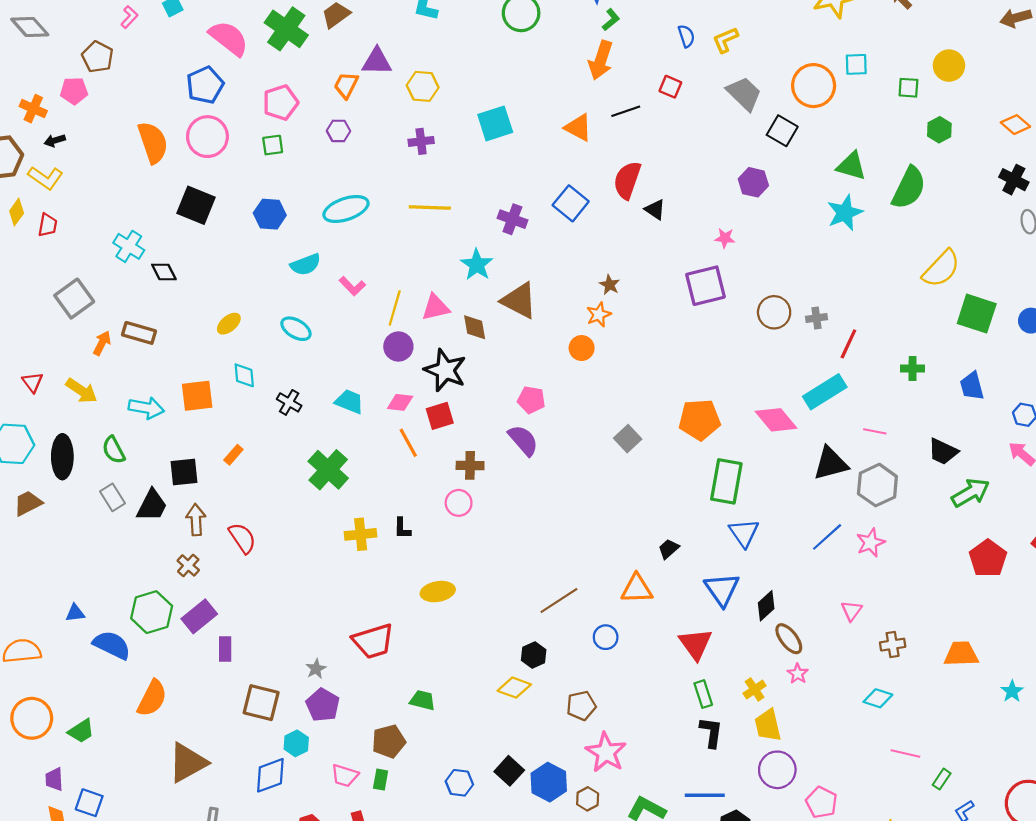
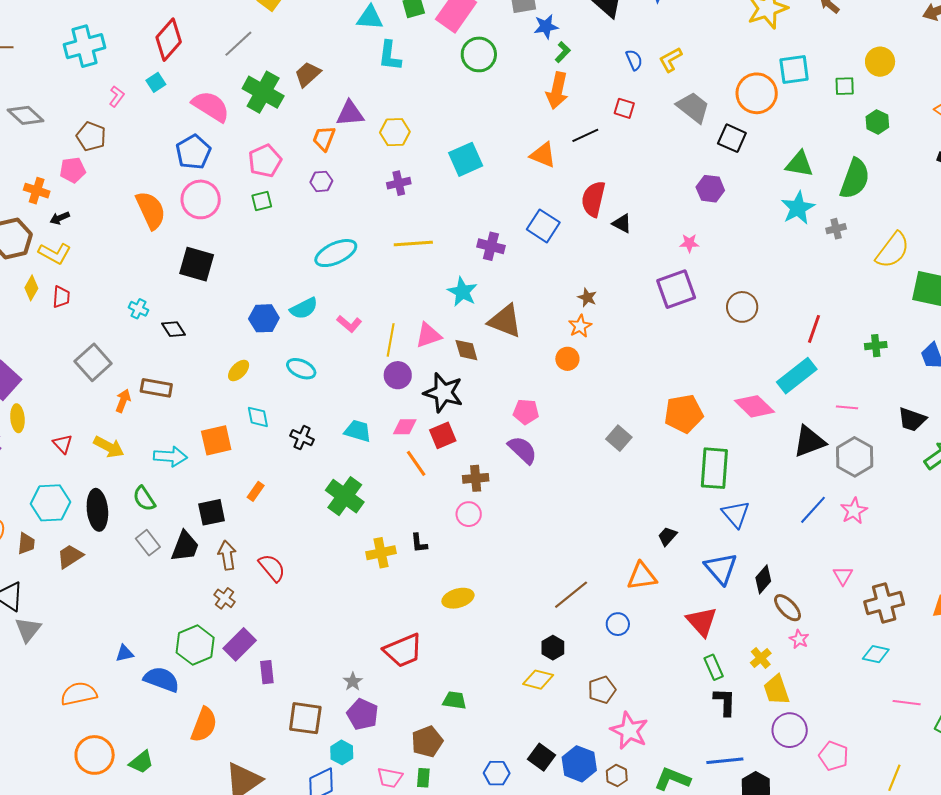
cyan square: (856, 64) -> (794, 70), size x1.4
blue hexagon: (270, 214) -> (264, 318), moved
cyan cross: (129, 246) -> (138, 309), size x0.7
gray cross: (816, 318) -> (836, 229), moved
brown cross: (893, 645) -> (884, 603), size x1.6

